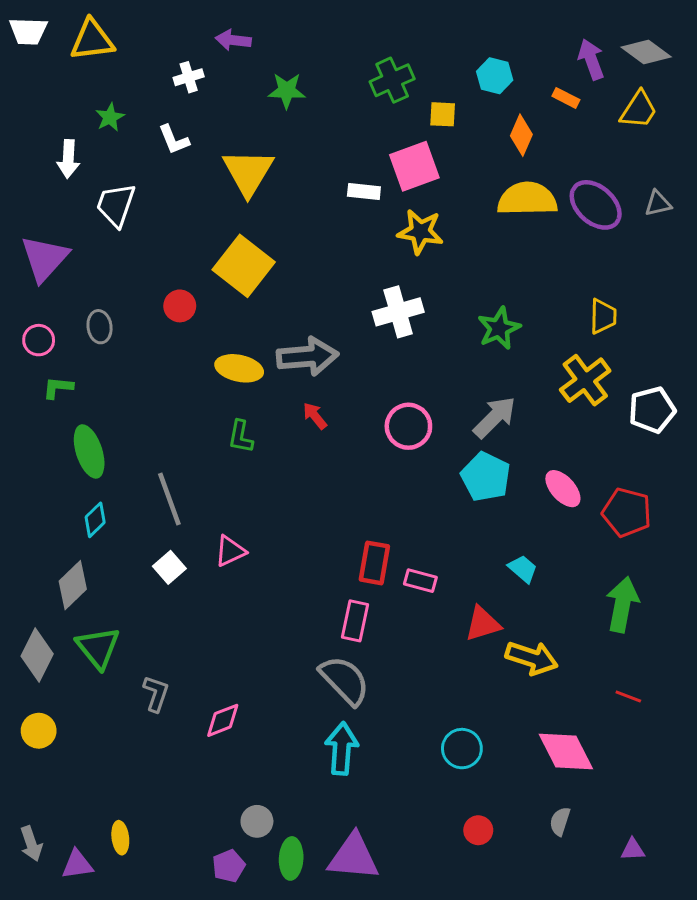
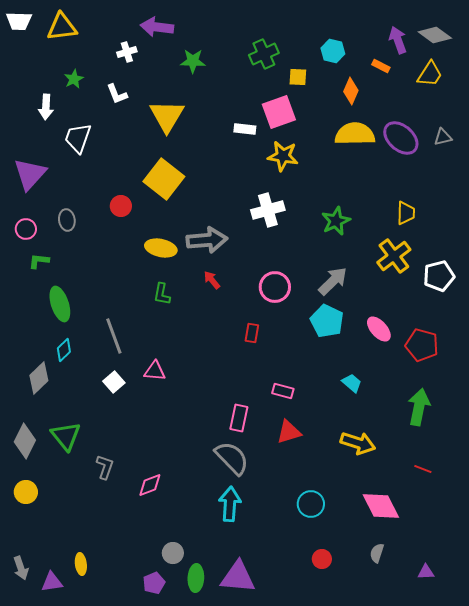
purple arrow: (233, 40) -> (157, 27), size x1.4
pink triangle: (230, 551) -> (155, 371), turned 30
red rectangle: (374, 563) -> (252, 333), moved, size x0.7
gray diamond: (73, 585) -> (39, 378), moved
red triangle: (483, 624) -> (289, 432), moved

